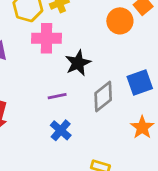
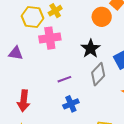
black star: (78, 63) -> (91, 49), moved
blue cross: (61, 130) -> (71, 104), turned 35

